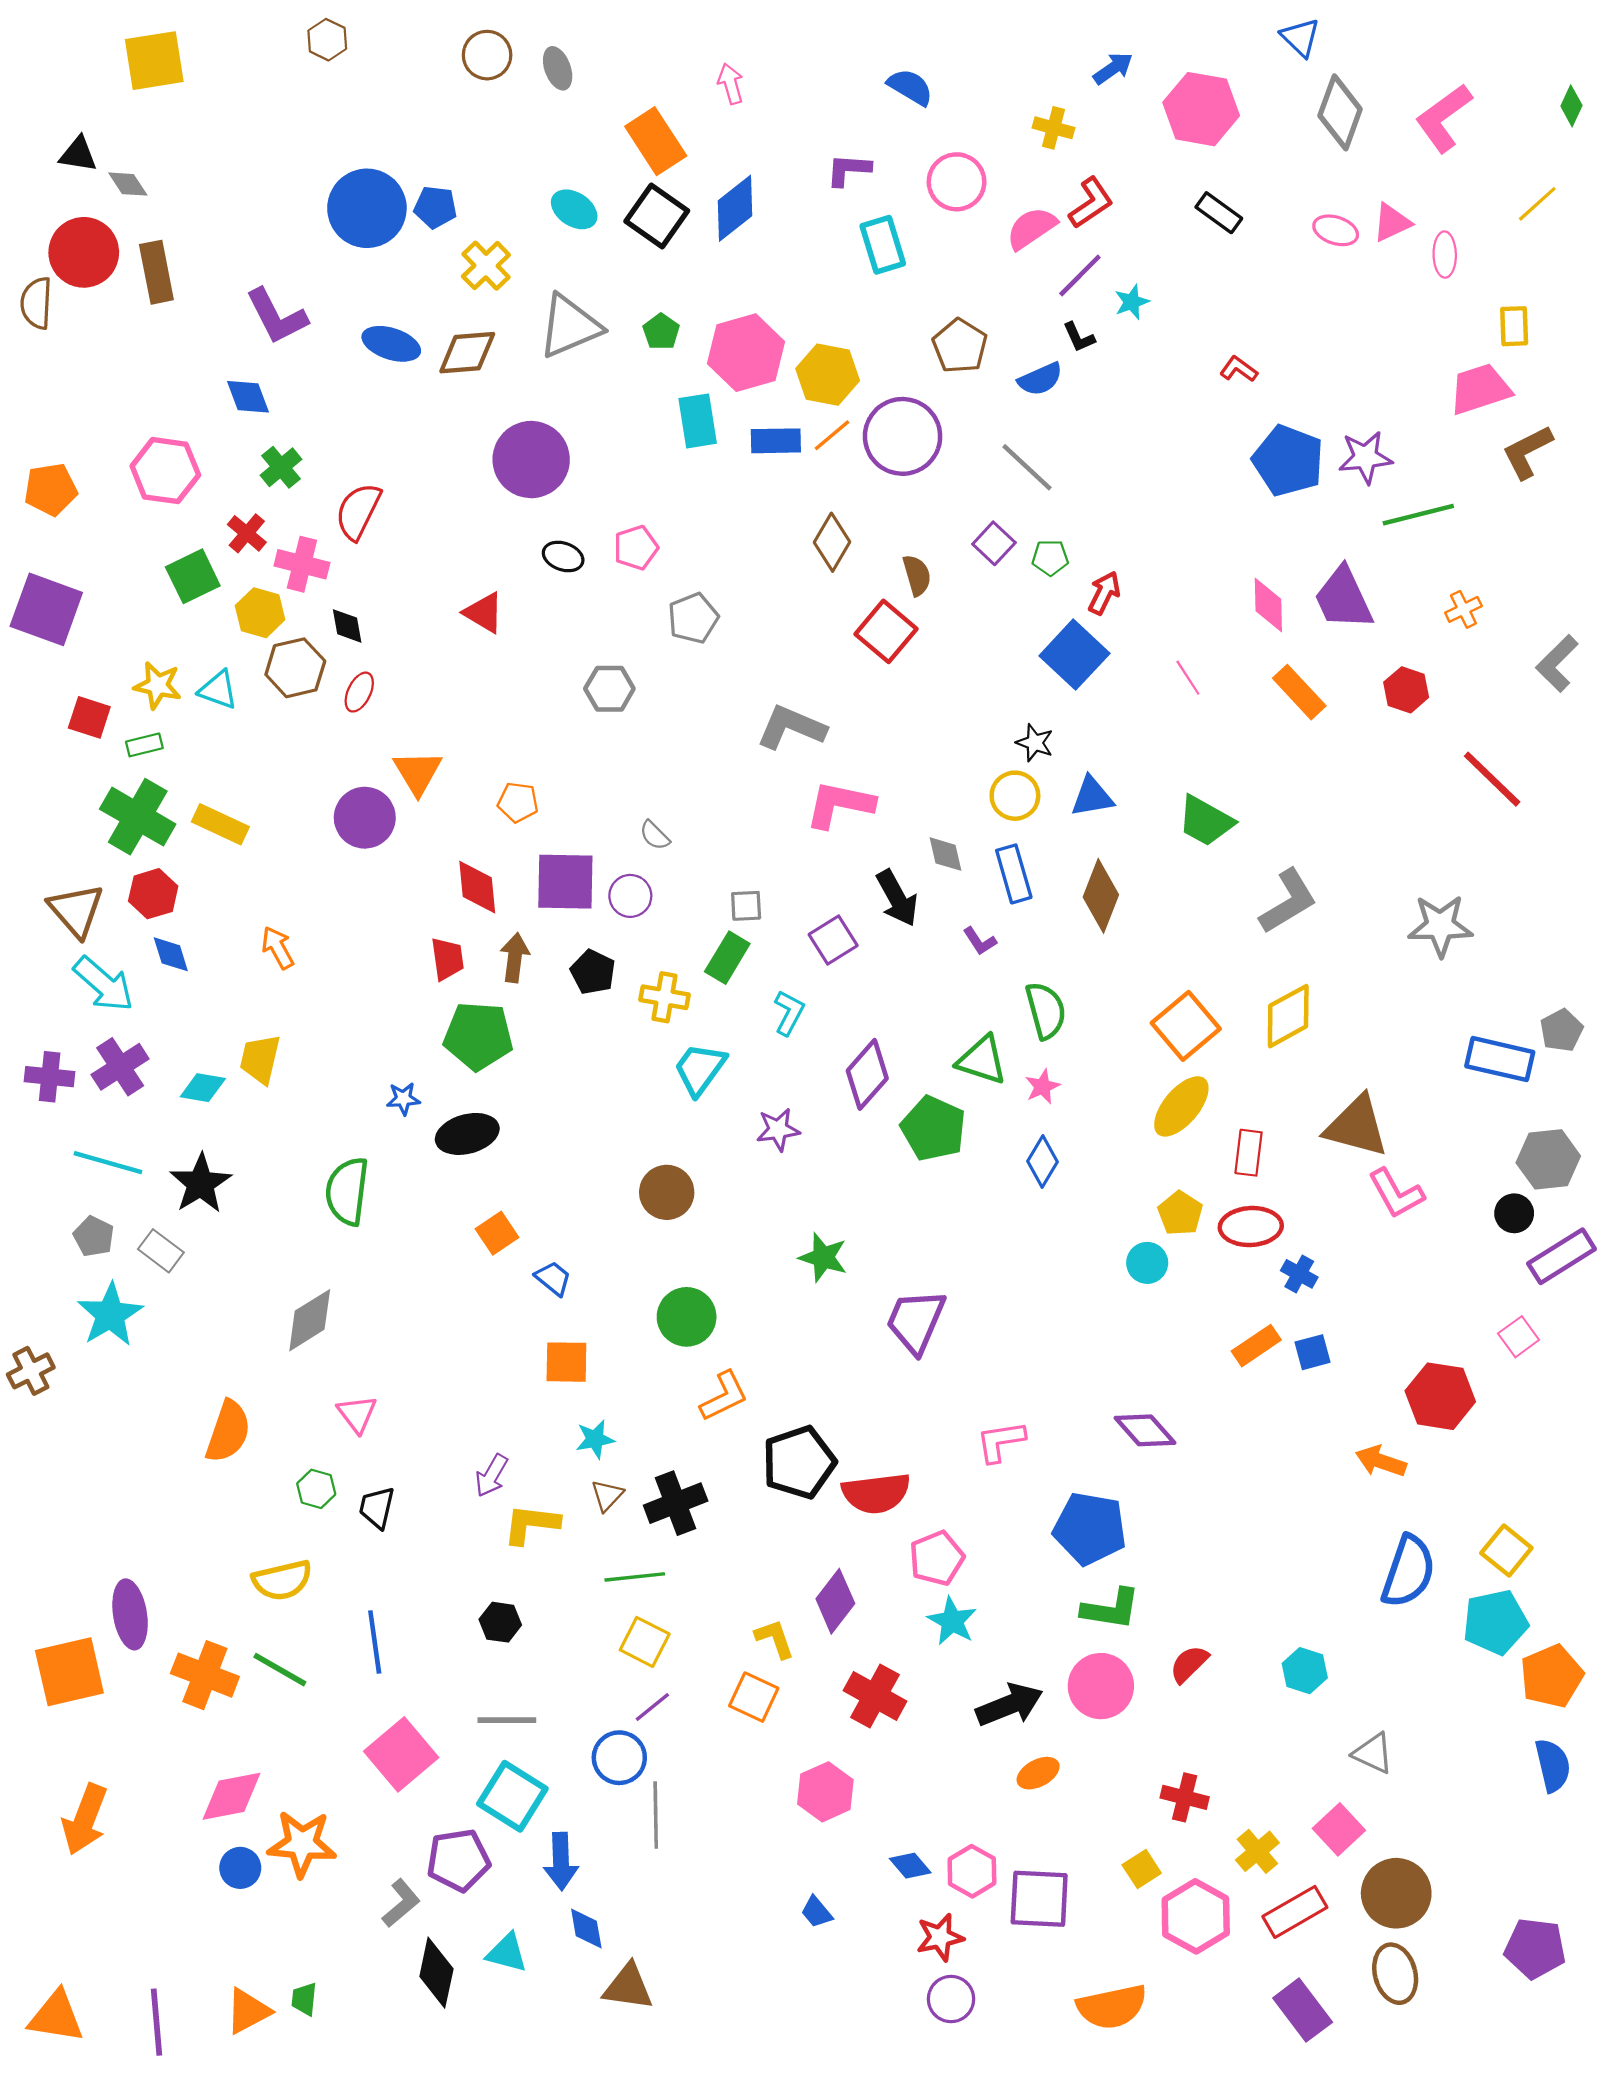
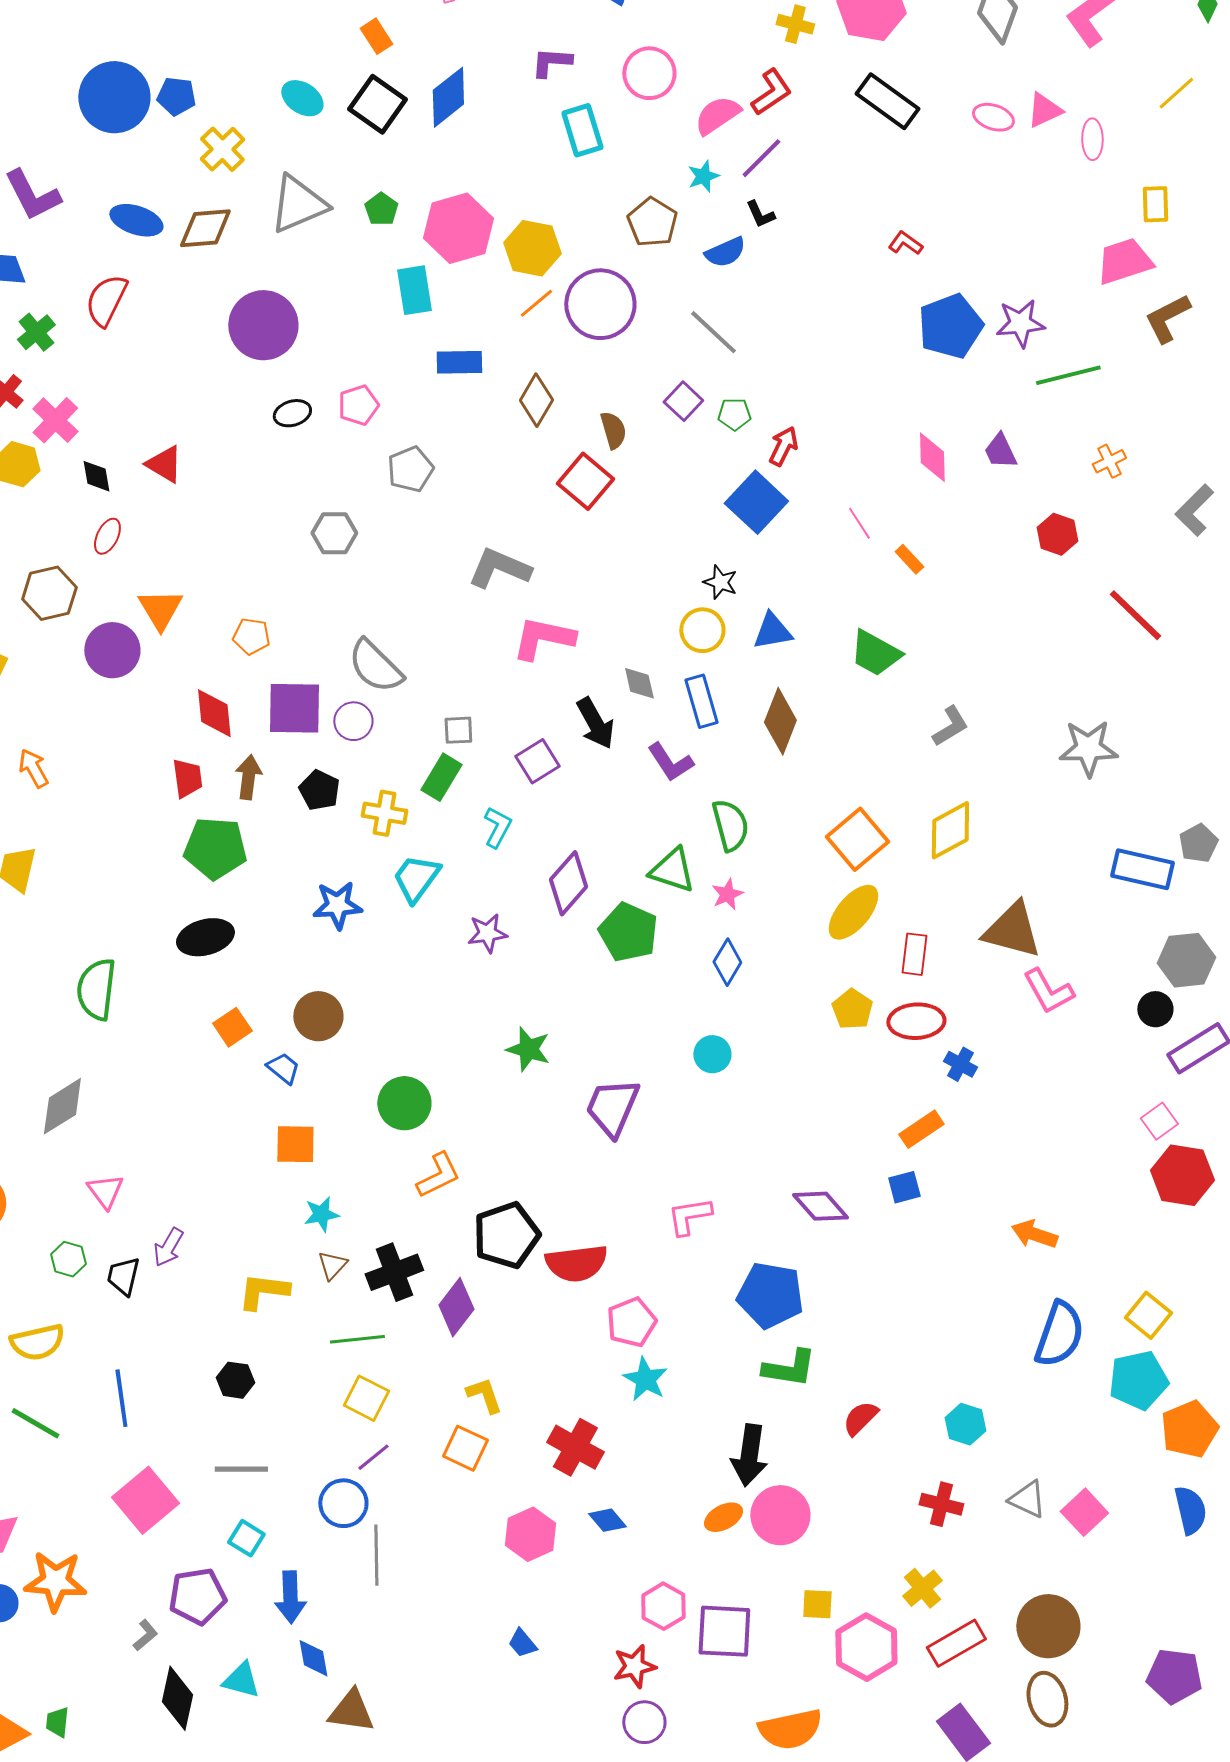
yellow cross: (1054, 128) -> (795, 24), moved
orange rectangle: (656, 141) -> (376, 36), size x0.6
black rectangle: (1219, 213) -> (887, 101), size x1.5
cyan star: (1132, 302) -> (703, 176), moved
blue rectangle: (776, 441) -> (459, 362), moved
blue pentagon: (1288, 461) -> (950, 326), turned 30
red semicircle: (358, 511) -> (106, 300), moved
black ellipse: (563, 557) -> (292, 413), turned -36
pink cross: (302, 564) -> (55, 420), turned 30
purple trapezoid: (1343, 598) -> (1000, 451), size x0.6
red triangle: (484, 613) -> (164, 464), moved
brown hexagon: (295, 668) -> (49, 593), moved
orange rectangle: (1299, 692) -> (909, 559), moved, size x0.6
gray semicircle: (655, 835) -> (375, 666), size x2.0
gray L-shape: (1288, 901) -> (950, 726), size x0.7
purple L-shape: (980, 941) -> (670, 762), size x1.5
blue star: (403, 1099) -> (337, 905), moved, size x1.6
brown circle: (667, 1192) -> (318, 1016), moved
cyan circle: (1147, 1263) -> (712, 1054), moved
blue square: (1312, 1352) -> (904, 1187), moved
red hexagon: (1440, 1396) -> (1182, 1175), moved
purple arrow: (491, 1476) -> (168, 1247), moved
purple diamond: (835, 1601) -> (456, 1307), moved
pink circle: (1101, 1686) -> (780, 1515), moved
black arrow: (1009, 1705) -> (749, 1455), moved, turned 120
cyan square: (512, 1796) -> (246, 1538), size x0.6
red cross: (1185, 1797) -> (941, 1504), moved
pink square: (1339, 1829) -> (1084, 1512), moved
blue diamond: (910, 1866) -> (607, 1520), moved
yellow square: (1142, 1869) -> (817, 1604), turned 36
gray L-shape: (401, 1903) -> (145, 1635), size x0.7

